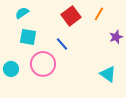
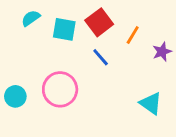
orange line: (99, 14) -> (133, 35), moved
cyan square: (28, 37) -> (64, 29), moved
blue line: (62, 44) -> (101, 57), moved

